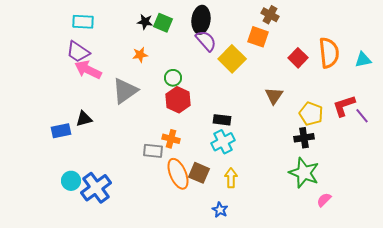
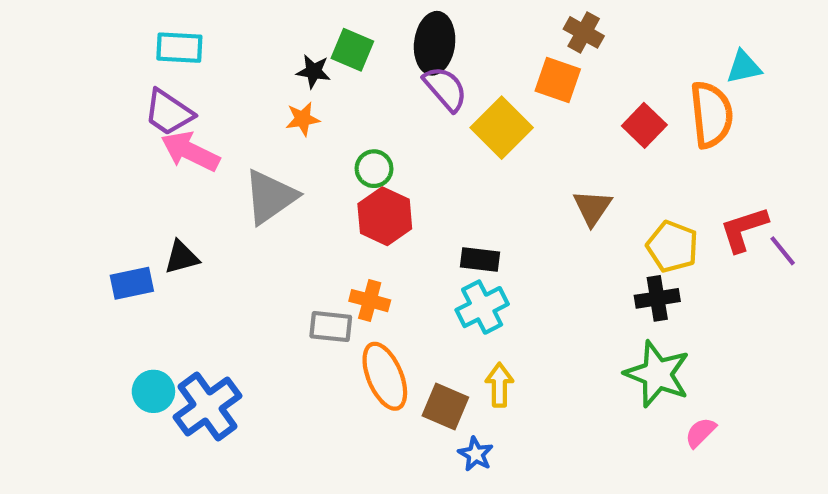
black star: (145, 22) -> (313, 71), moved
cyan triangle: (363, 60) -> (744, 67), moved
brown square: (199, 173) -> (445, 407), moved

